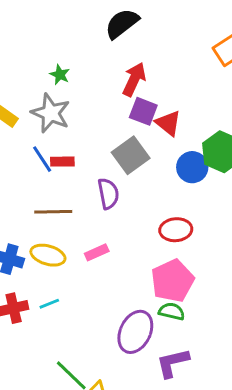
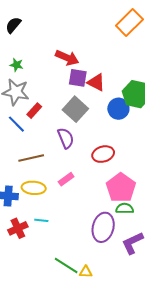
black semicircle: (122, 24) -> (13, 25), moved, size x0.7
red arrow: (134, 79) -> (67, 58), turned 100
red rectangle: (62, 162) -> (34, 111), moved, turned -35
red ellipse: (176, 230) -> (103, 154), moved
cyan line: (49, 304) -> (41, 220), turned 40

